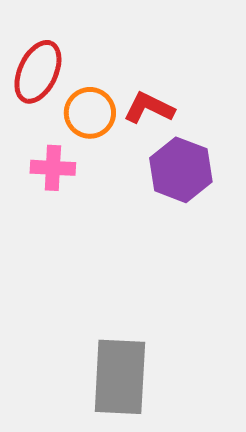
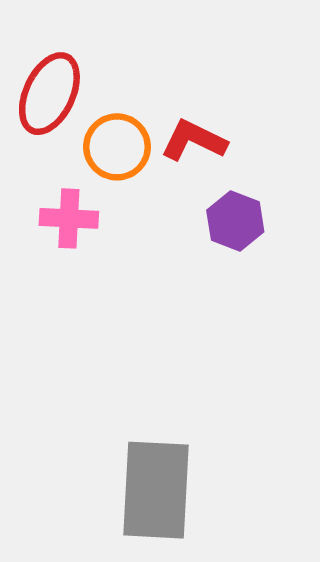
purple hexagon: (181, 170) -> (235, 221), size x0.7

